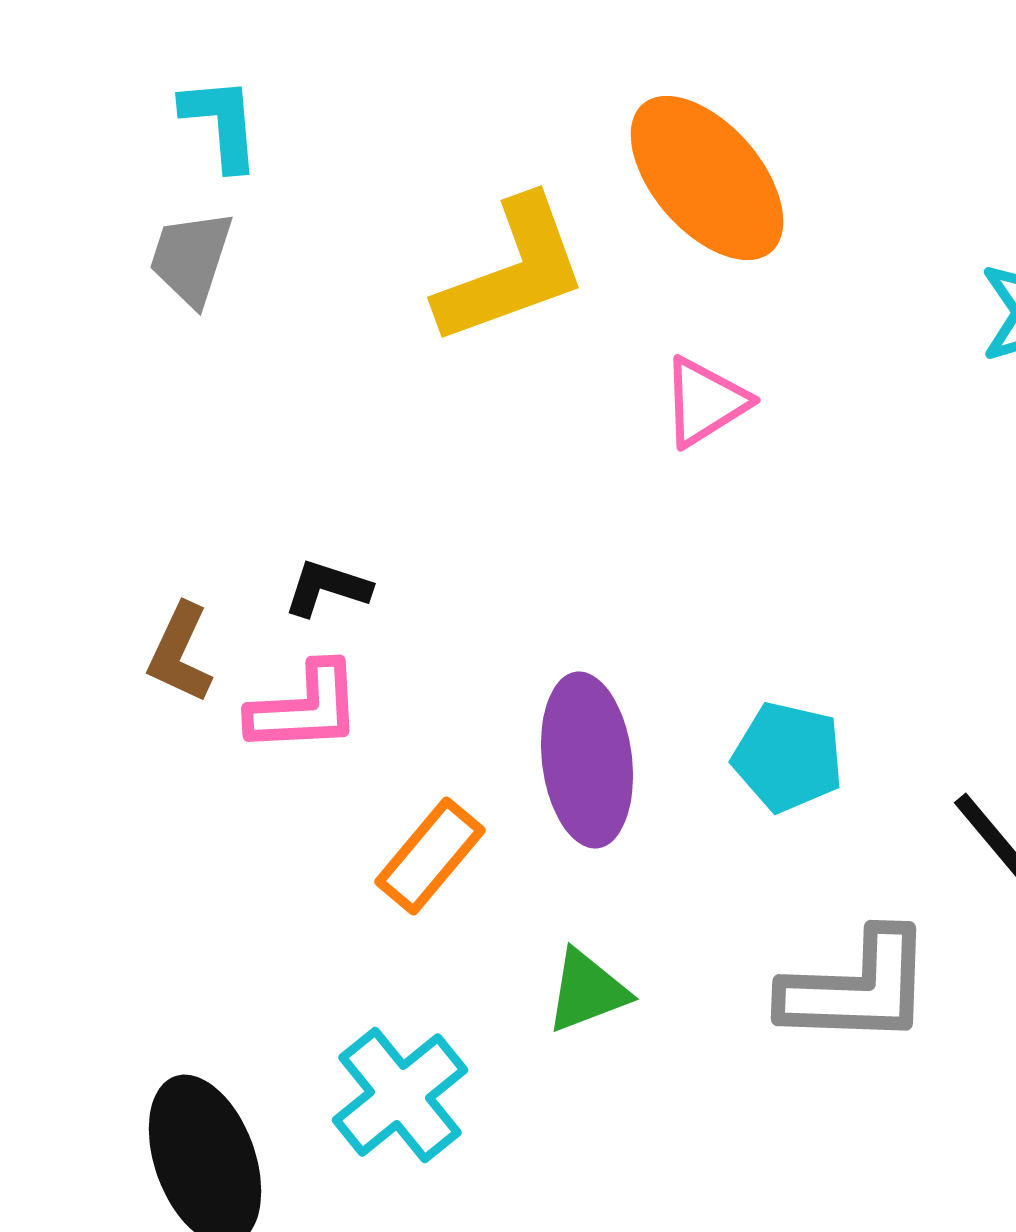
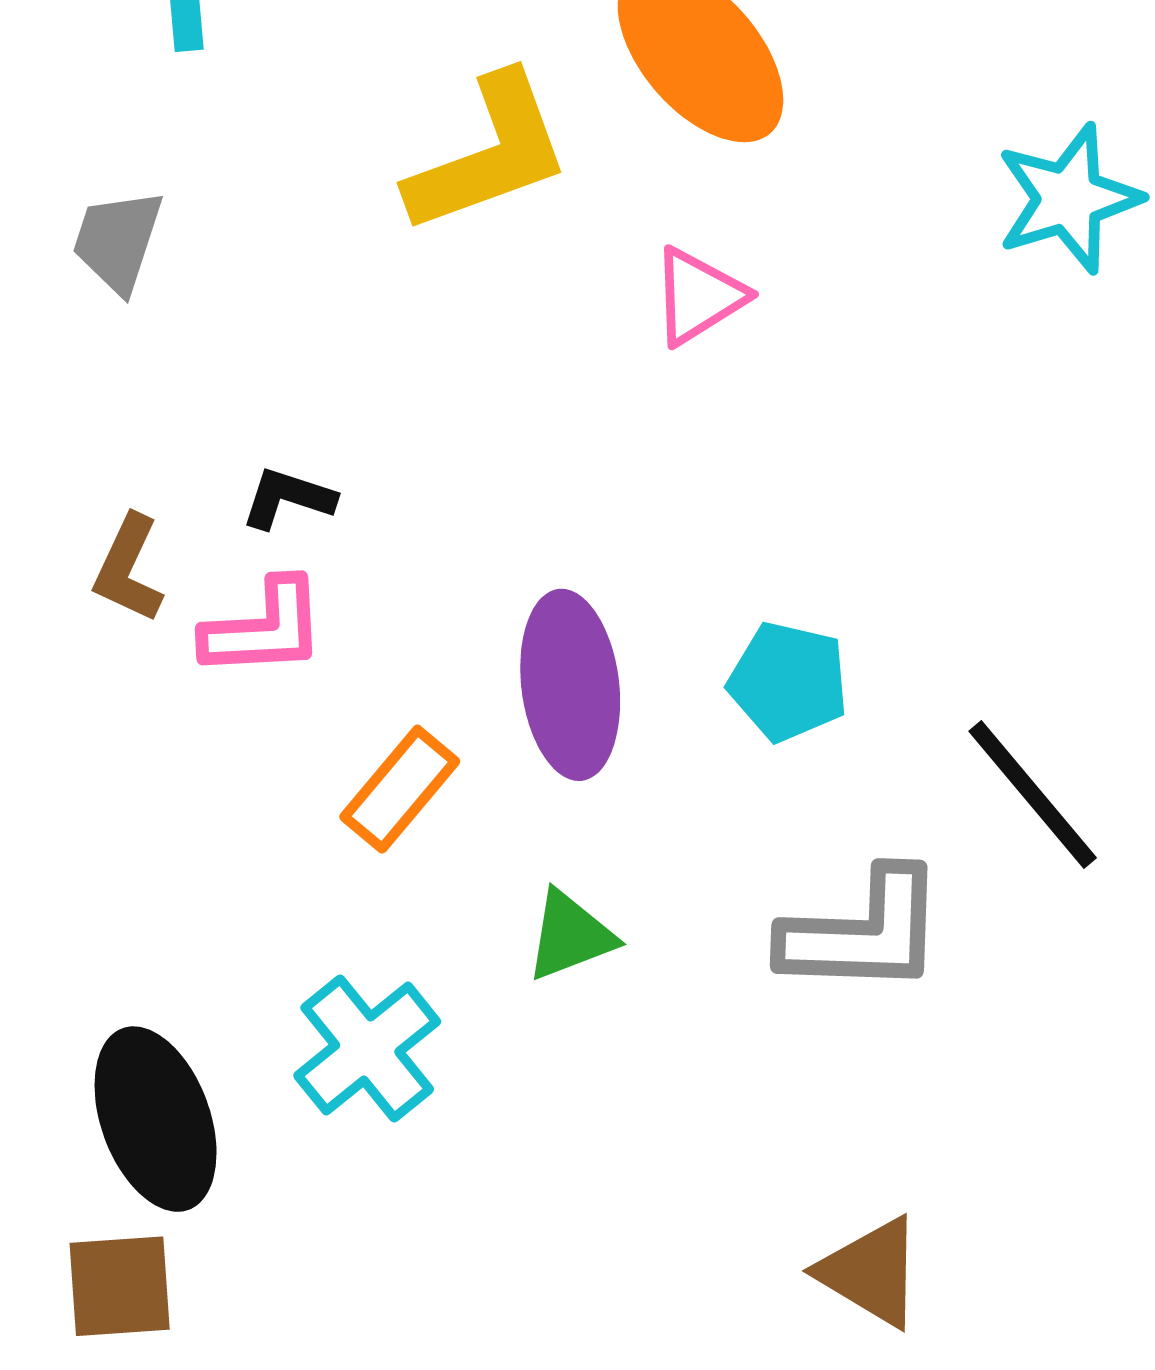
gray trapezoid: (191, 258) -> (118, 241), moved

